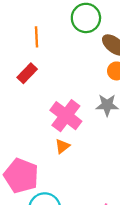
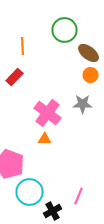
orange triangle: (62, 146) -> (44, 139), turned 40

